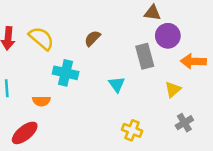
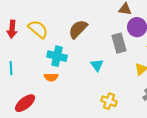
brown semicircle: (92, 38) -> (78, 29), size x1.5
orange semicircle: (41, 101) -> (51, 77), moved

